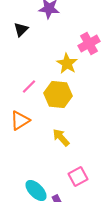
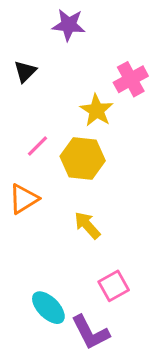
black triangle: (21, 30) -> (25, 71), moved

